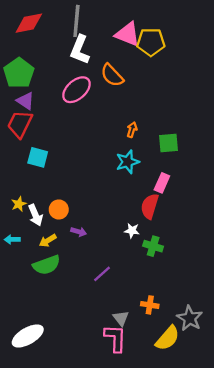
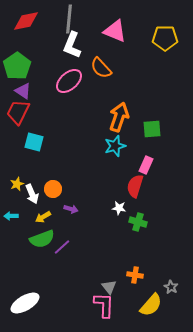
yellow pentagon: (151, 42) -> (165, 38), moved
orange arrow: (132, 130) -> (119, 117), size x2.0
purple line: (102, 274) -> (62, 247), moved
gray star: (190, 318) -> (171, 287), size x0.6

